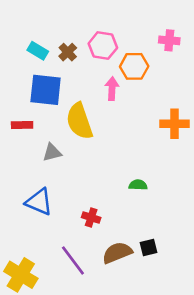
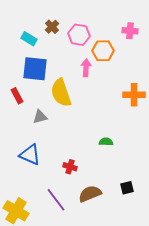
brown cross: (68, 52) -> (52, 27), moved
red rectangle: (22, 125) -> (17, 96), turned 63
black square: (148, 247) -> (127, 188), moved

